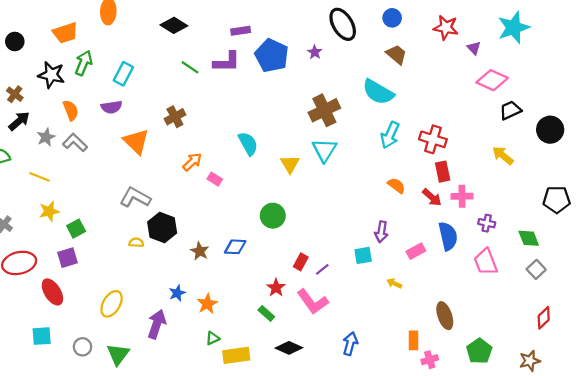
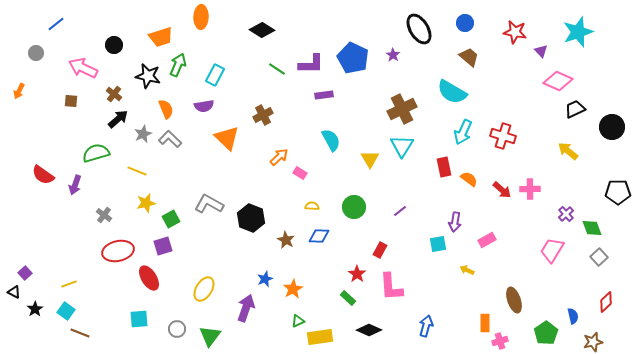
purple rectangle: (241, 31) -> (324, 95), moved
red rectangle: (443, 172) -> (444, 167), moved
gray L-shape: (135, 197) -> (209, 204), moved
purple cross: (487, 223) -> (566, 214), moved, turned 35
blue semicircle: (448, 236) -> (573, 316), moved, size x0.6
yellow semicircle: (136, 243) -> (312, 206), moved
pink trapezoid: (486, 262) -> (552, 250), turned 52
purple line: (322, 269) -> (400, 211), moved
pink L-shape: (313, 302) -> (391, 287), turned 32

